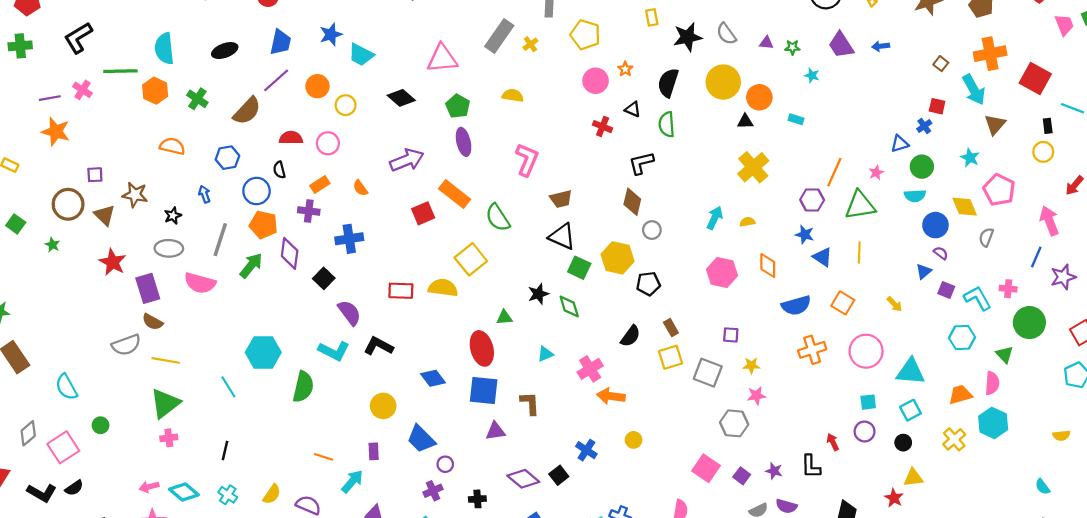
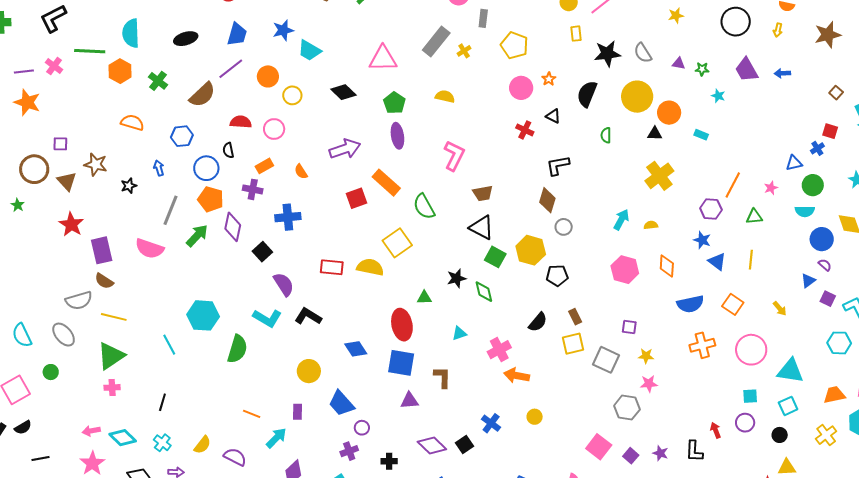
green semicircle: (667, 124) -> (606, 135), moved, size x0.7
green triangle: (860, 205) -> (754, 217), size x0.6
gray ellipse: (169, 248) -> (64, 335), moved, turned 45

